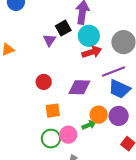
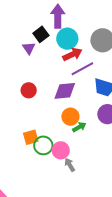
purple line: (114, 72) -> (82, 69), moved
orange square: (53, 111) -> (31, 137), moved
orange circle: (99, 115) -> (70, 117), moved
pink circle: (68, 135) -> (61, 150), moved

